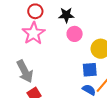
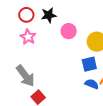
black star: (66, 15) -> (49, 15), moved
pink star: (34, 33) -> (28, 37), size x0.7

